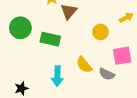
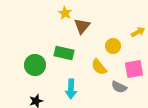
green circle: (20, 28) -> (35, 65), moved
yellow semicircle: (84, 65) -> (99, 67), moved

